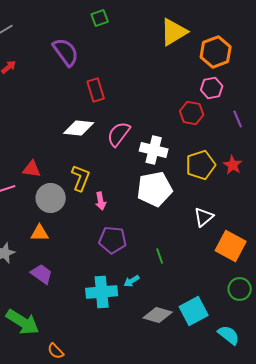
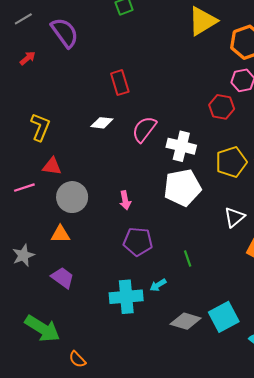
purple semicircle: (66, 52) -> (65, 33), moved
white diamond: (79, 128) -> (102, 123), size x0.7
yellow L-shape: (81, 178) -> (40, 127), moved

